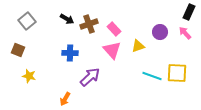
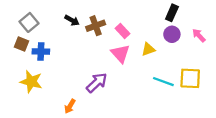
black rectangle: (189, 12) -> (172, 13), moved
brown square: (18, 50) -> (21, 44), moved
blue cross: (70, 53) -> (41, 51), moved
yellow star: (29, 76) -> (31, 82), size x1.5

